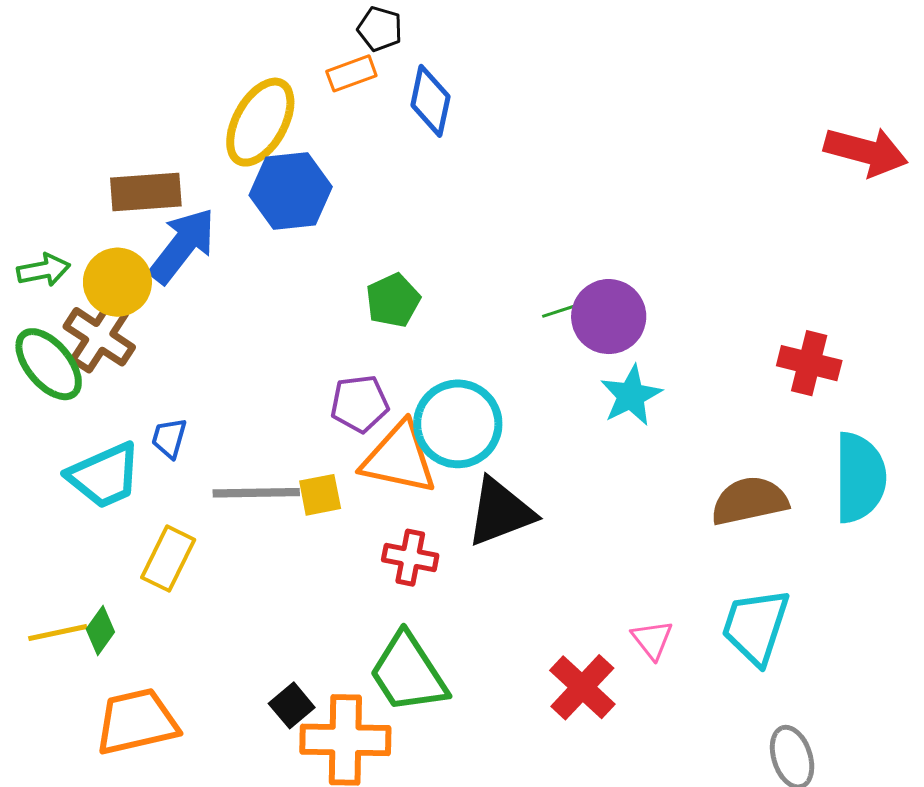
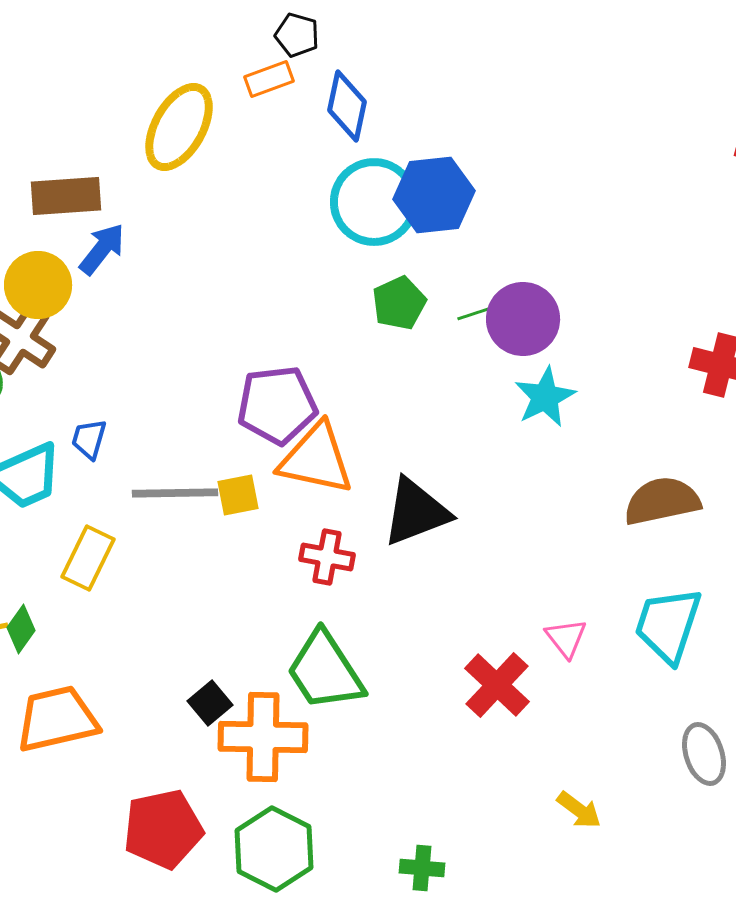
blue hexagon: (291, 191) -> (434, 195), moved
blue arrow: (182, 246) -> (102, 249), size x0.7
green pentagon: (393, 300) -> (399, 303), moved
purple pentagon: (360, 404) -> (277, 405), size x1.4
cyan circle: (458, 424) -> (374, 202), moved

